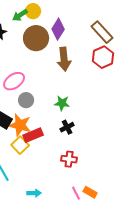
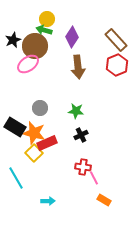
green arrow: (20, 15) -> (44, 30), moved, turned 49
brown circle: (36, 38) -> (35, 46), moved
pink ellipse: (14, 81) -> (28, 64), moved
pink line: (76, 193) -> (94, 178), moved

